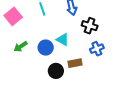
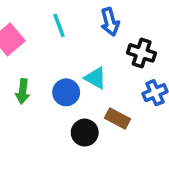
green arrow: (21, 46) -> (23, 91), turned -48
brown rectangle: (75, 63) -> (118, 118), turned 40

